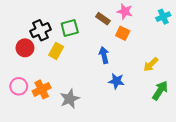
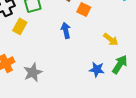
yellow arrow: (151, 64) -> (111, 39), turned -98
blue star: (116, 81) -> (97, 69), moved

